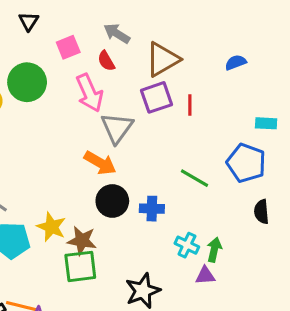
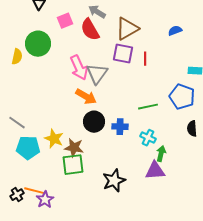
red semicircle: (106, 61) -> (90, 30), size x1.6
pink arrow: (89, 93) -> (79, 68), moved
purple square: (156, 97) -> (123, 54), turned 30
green line: (195, 178) -> (148, 107), turned -42
cyan cross: (187, 245) -> (148, 138), moved
purple triangle: (205, 276) -> (155, 171), size x1.5

